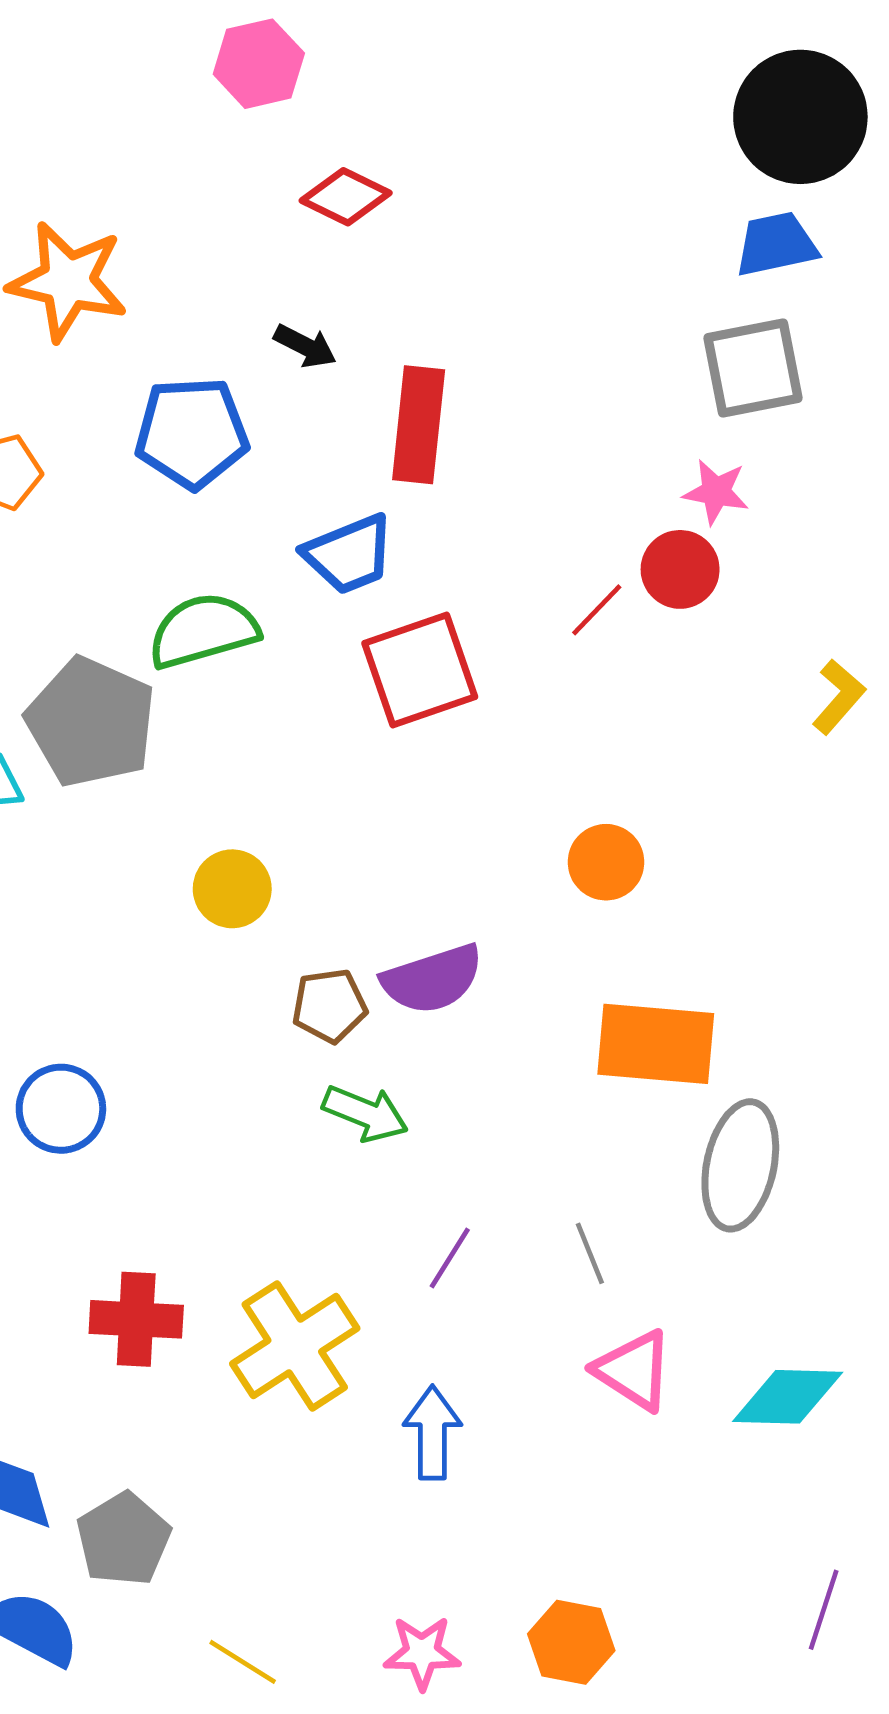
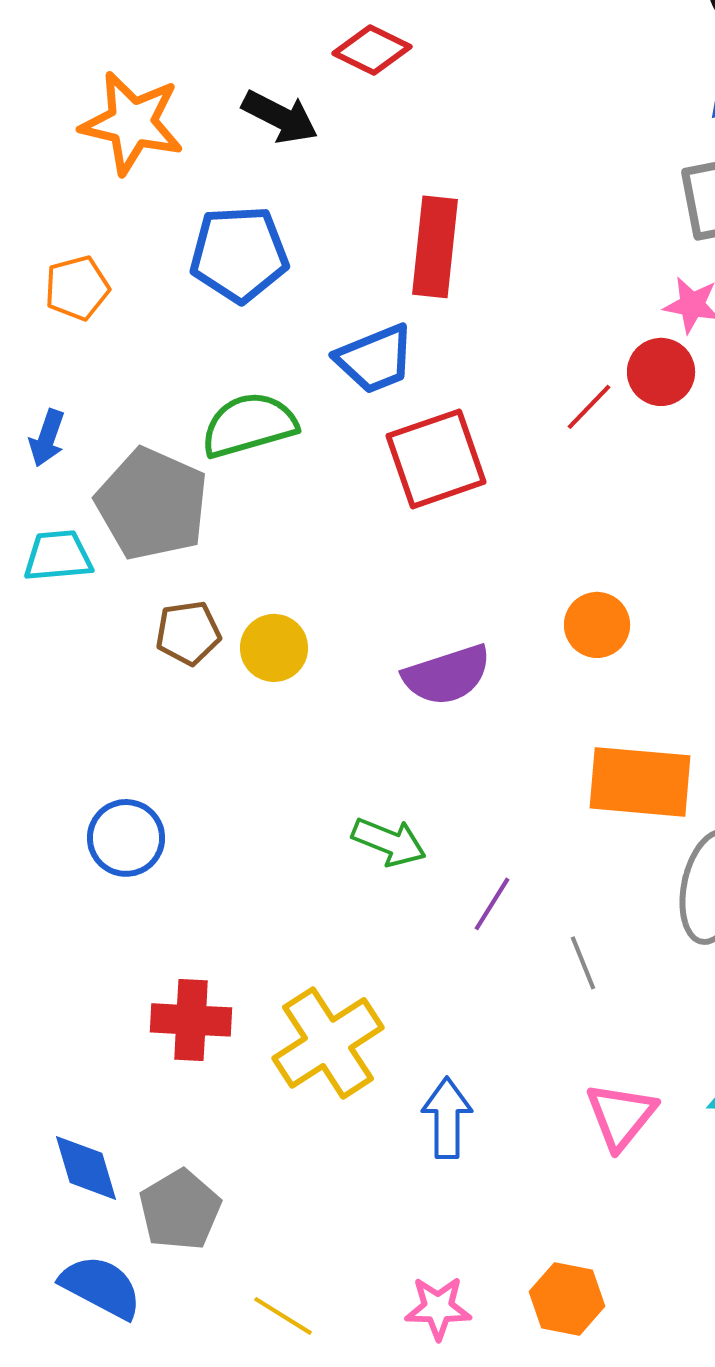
black arrow: (305, 346) -> (280, 117), moved, size x1.4
purple semicircle: (432, 979) -> (447, 675), moved
brown pentagon: (329, 1006) -> (188, 633), moved
purple line: (450, 1258) -> (492, 904), moved
pink triangle: (634, 1370) -> (621, 1116), moved, turned 36

